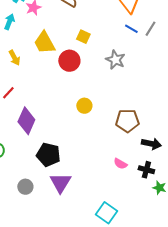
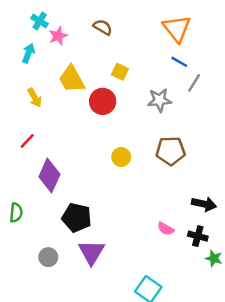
gray line: (150, 29) -> (194, 83), moved
gray star: (115, 60) -> (159, 100), turned -30
brown pentagon: (127, 121) -> (171, 151), moved

